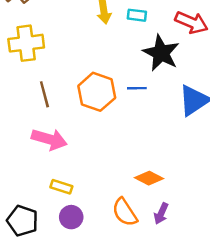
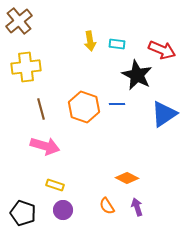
orange semicircle: (125, 212) -> (107, 206), size x0.7
purple arrow: (161, 213) -> (137, 207), turned 138

